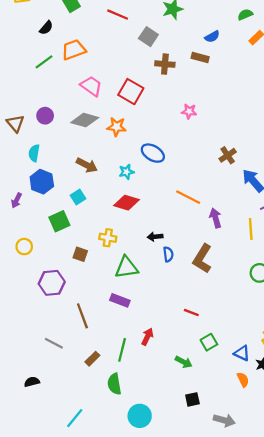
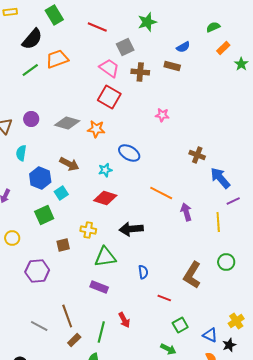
black semicircle: (46, 28) -> (32, 39), size x1.6
gray square: (148, 37) -> (125, 47), turned 30
pink trapezoid: (91, 86) -> (109, 68), moved
brown cross: (228, 155) -> (197, 155), turned -35
blue hexagon: (42, 182) -> (40, 178), moved
black arrow: (155, 237) -> (131, 229), size x1.6
brown square: (80, 254) -> (63, 245), turned -32
blue semicircle: (168, 254) -> (143, 272), moved
brown L-shape: (202, 259) -> (192, 275), moved
brown line: (82, 316) -> (67, 316), moved
red arrow: (147, 337) -> (124, 320), turned 126
green arrow: (184, 362) -> (168, 349), moved

